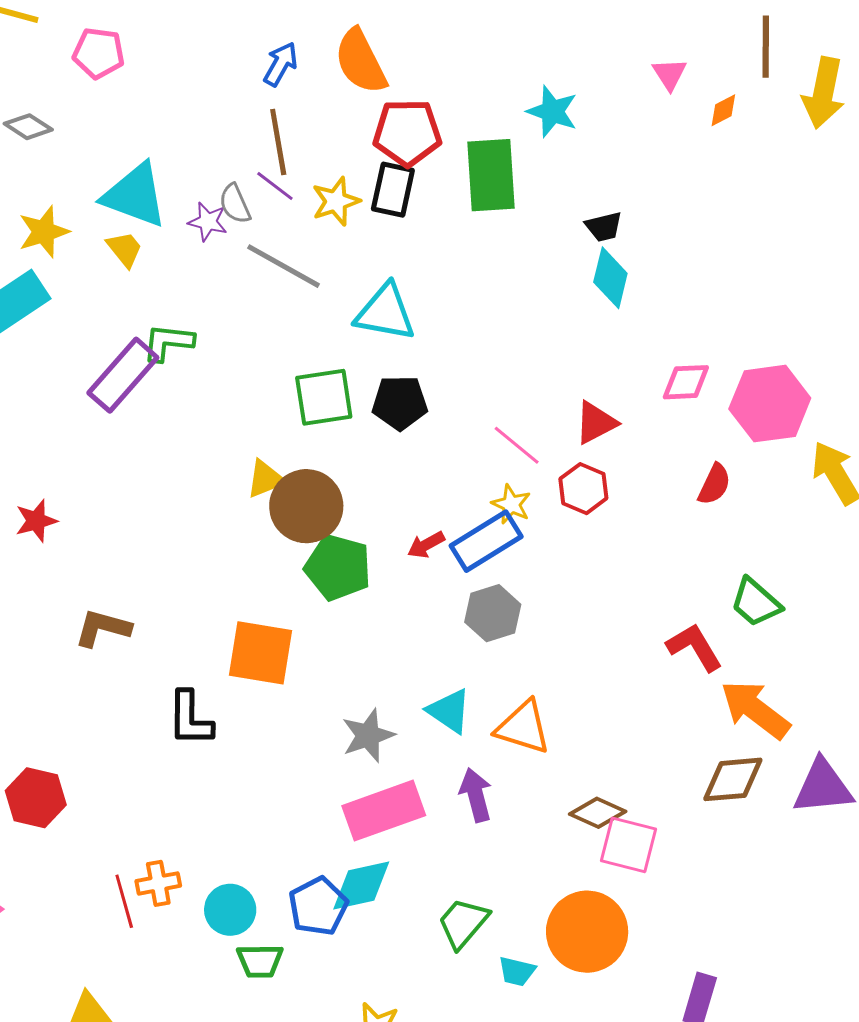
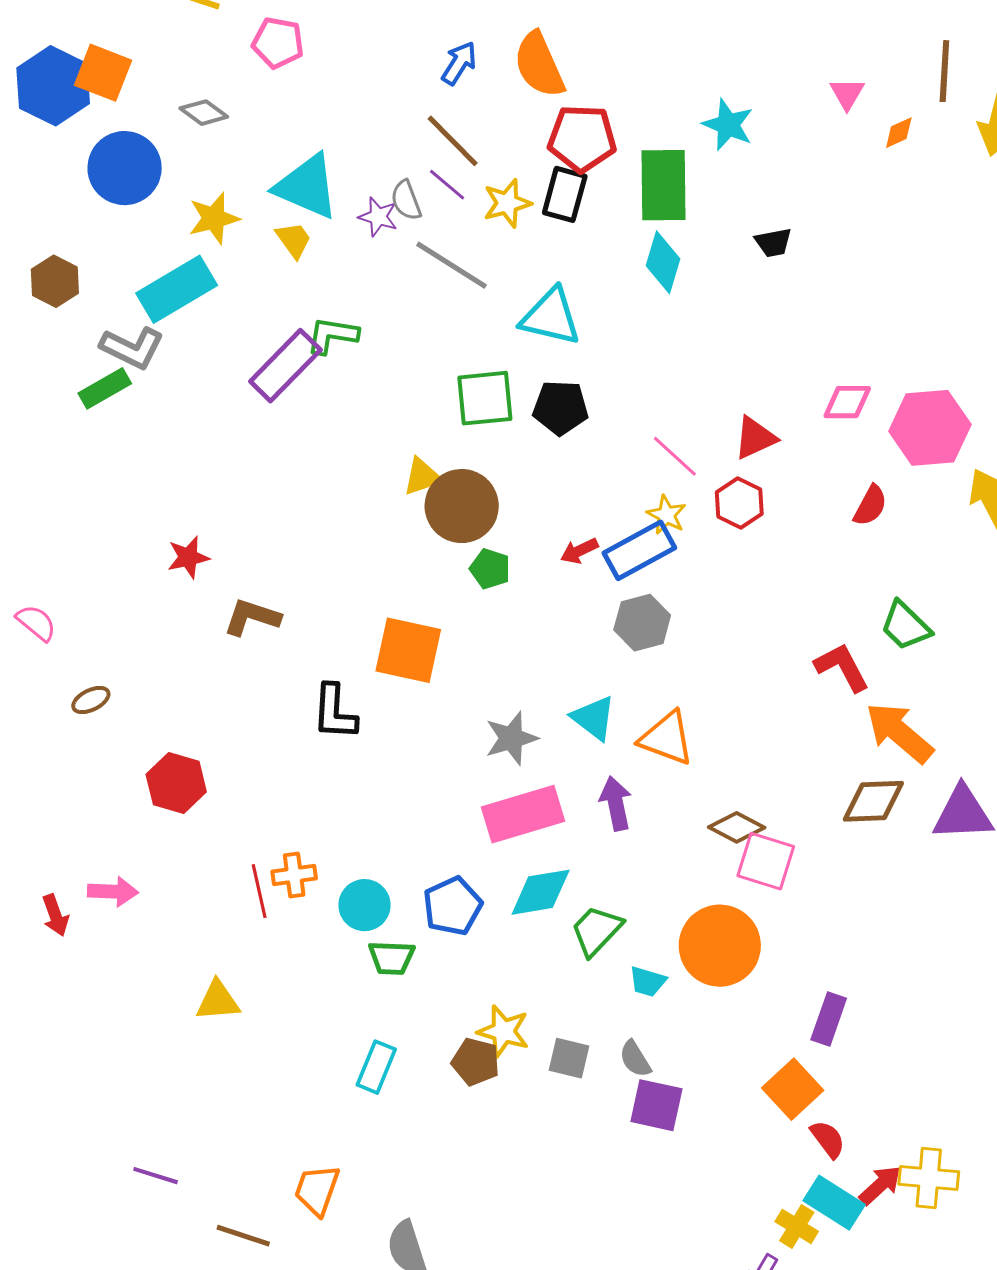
brown line: (278, 142) -> (453, 141), turned -38
cyan diamond: (610, 278) -> (663, 262), moved
red star: (36, 521) -> (188, 557), moved
green pentagon: (338, 567) -> (490, 569), size x0.6
cyan diamond: (361, 885) -> (541, 892), moved

